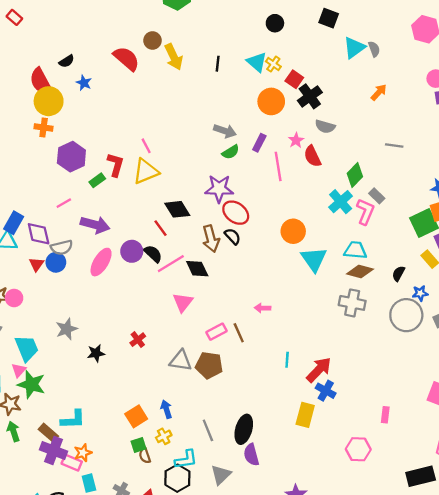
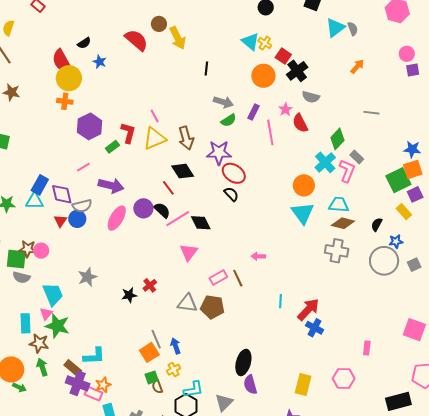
black line: (218, 64) -> (206, 68), moved
orange circle: (293, 231) -> (304, 185), moved
brown arrow: (211, 239) -> (186, 138), moved
black star: (96, 353) -> (129, 295), moved
yellow rectangle: (305, 415) -> (303, 385), moved
gray line: (208, 430) -> (156, 339), moved

